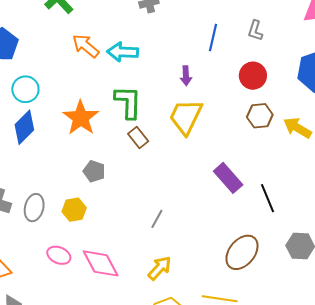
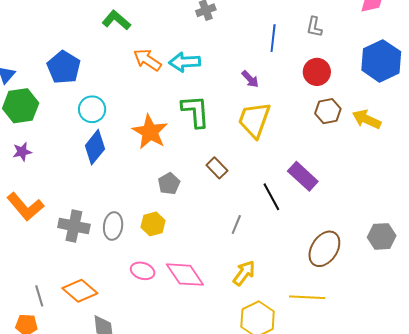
purple arrow: (186, 76) -> (250, 79), turned -36
brown rectangle: (138, 137) -> (217, 168), moved
gray pentagon: (94, 171) -> (169, 184), turned 30
black line: (268, 198) -> (271, 197), moved

